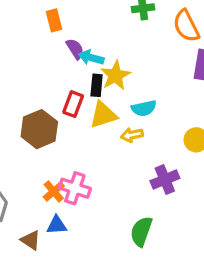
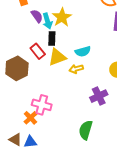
cyan arrow: (91, 58) -> (47, 21), turned -119
yellow star: (115, 75) -> (62, 17), moved
red rectangle: (73, 104) -> (38, 51), turned -56
orange cross: (54, 191) -> (30, 118), moved
blue triangle: (57, 225) -> (30, 142), moved

